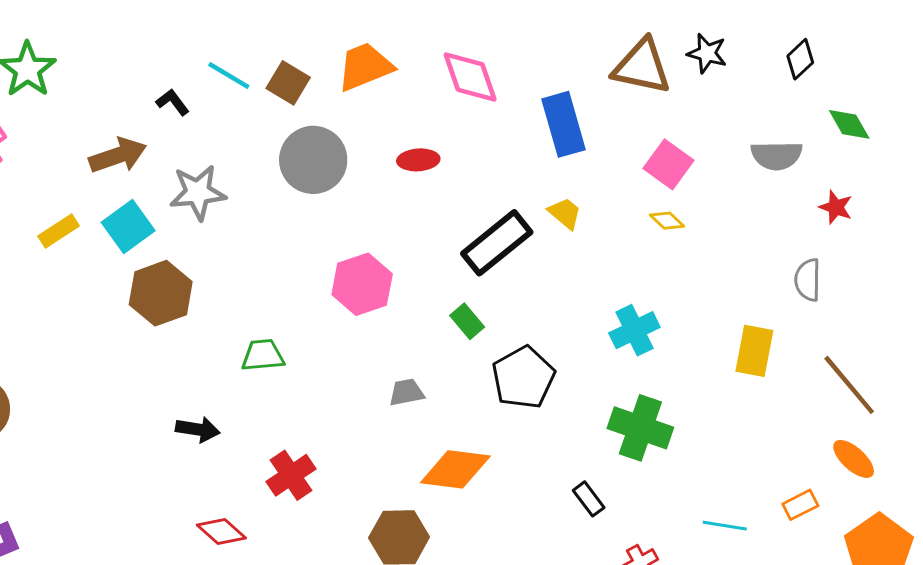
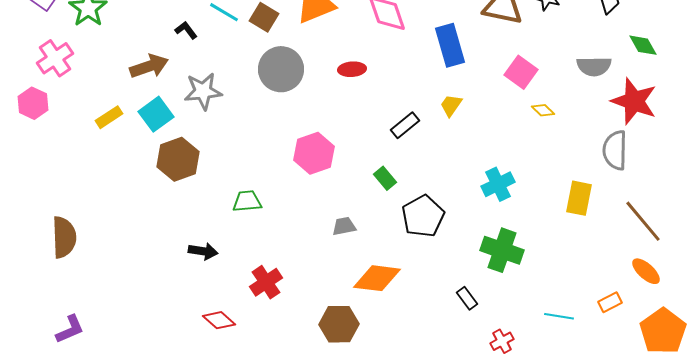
red star: (836, 207) -> (634, 101), size x2.0
yellow trapezoid: (565, 213) -> (451, 105), turned -95
yellow diamond: (667, 221) -> (543, 110), moved
black rectangle: (497, 243) -> (405, 125), size x0.6
gray semicircle: (808, 280) -> (615, 150), size x1.4

